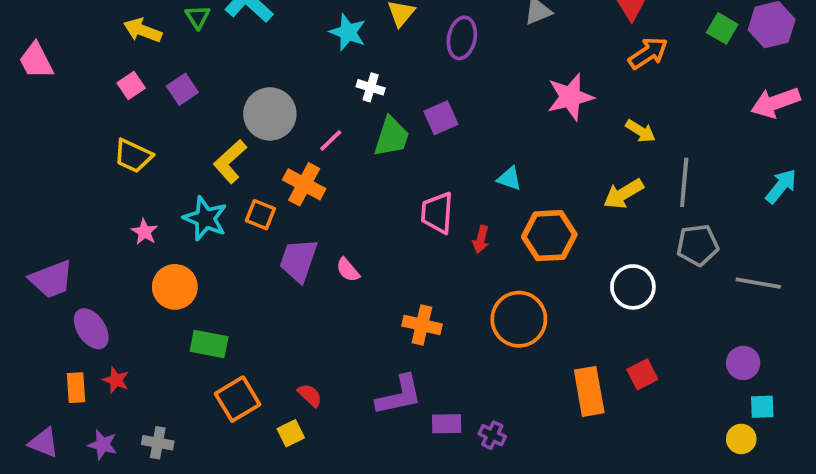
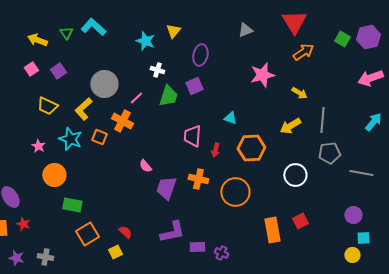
purple ellipse: (462, 38) -> (200, 55), moved
yellow trapezoid: (133, 156) -> (47, 106), moved
purple trapezoid: (298, 260) -> (166, 188), moved
orange cross: (422, 325) -> (198, 179), moved

